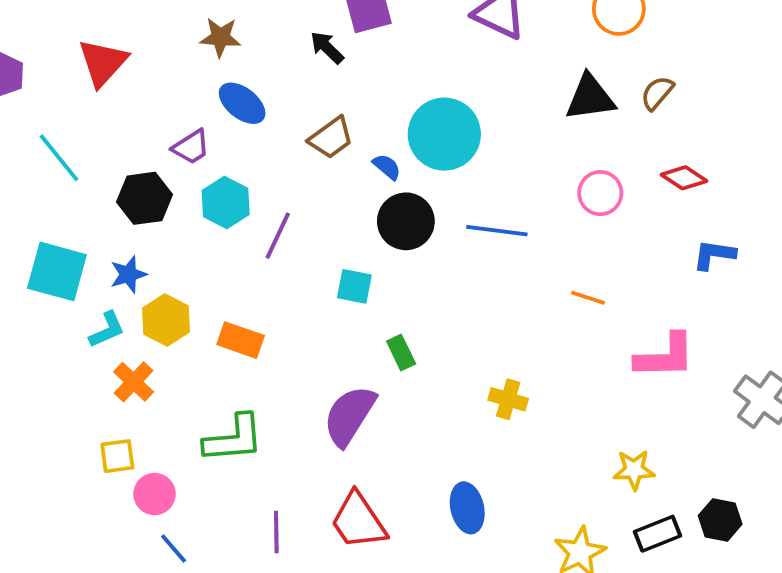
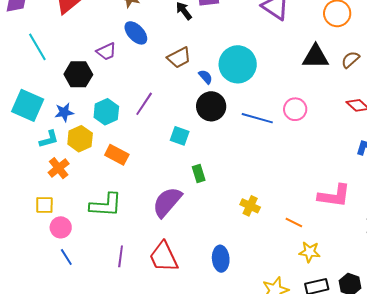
pink circle: (600, 193) -> (295, 109), moved
cyan hexagon: (226, 203) -> (106, 112), moved
orange line: (588, 298) -> (294, 223), moved

